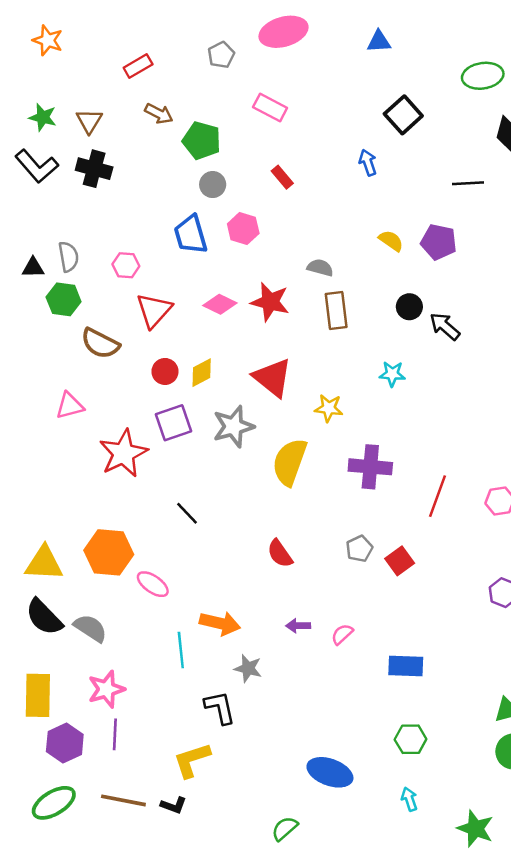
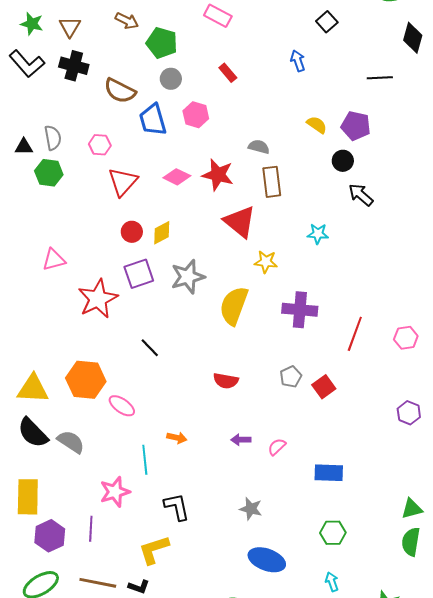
black square: (403, 115) -> (327, 22), size x0.7
black circle: (409, 307) -> (343, 161), moved
brown semicircle: (100, 343) -> (120, 91), moved
red triangle: (273, 378) -> (240, 222), moved
red semicircle: (280, 554) -> (226, 381), turned -45
orange arrow: (220, 623) -> (177, 438), size x0.6
gray star: (248, 668) -> (251, 509), moved
pink star: (106, 689) -> (115, 492), moved

